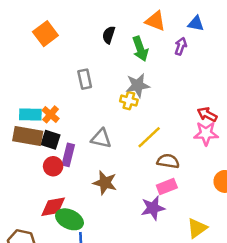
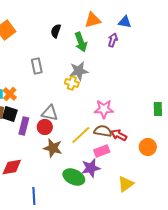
orange triangle: (155, 21) -> (93, 20), turned -36
red arrow: (207, 114) -> (119, 135), moved
pink star: (206, 133) -> (104, 109), moved
yellow line: (149, 137) -> (81, 135), moved
red circle: (53, 166) -> (45, 127), moved
green ellipse: (69, 219) -> (74, 177), moved

